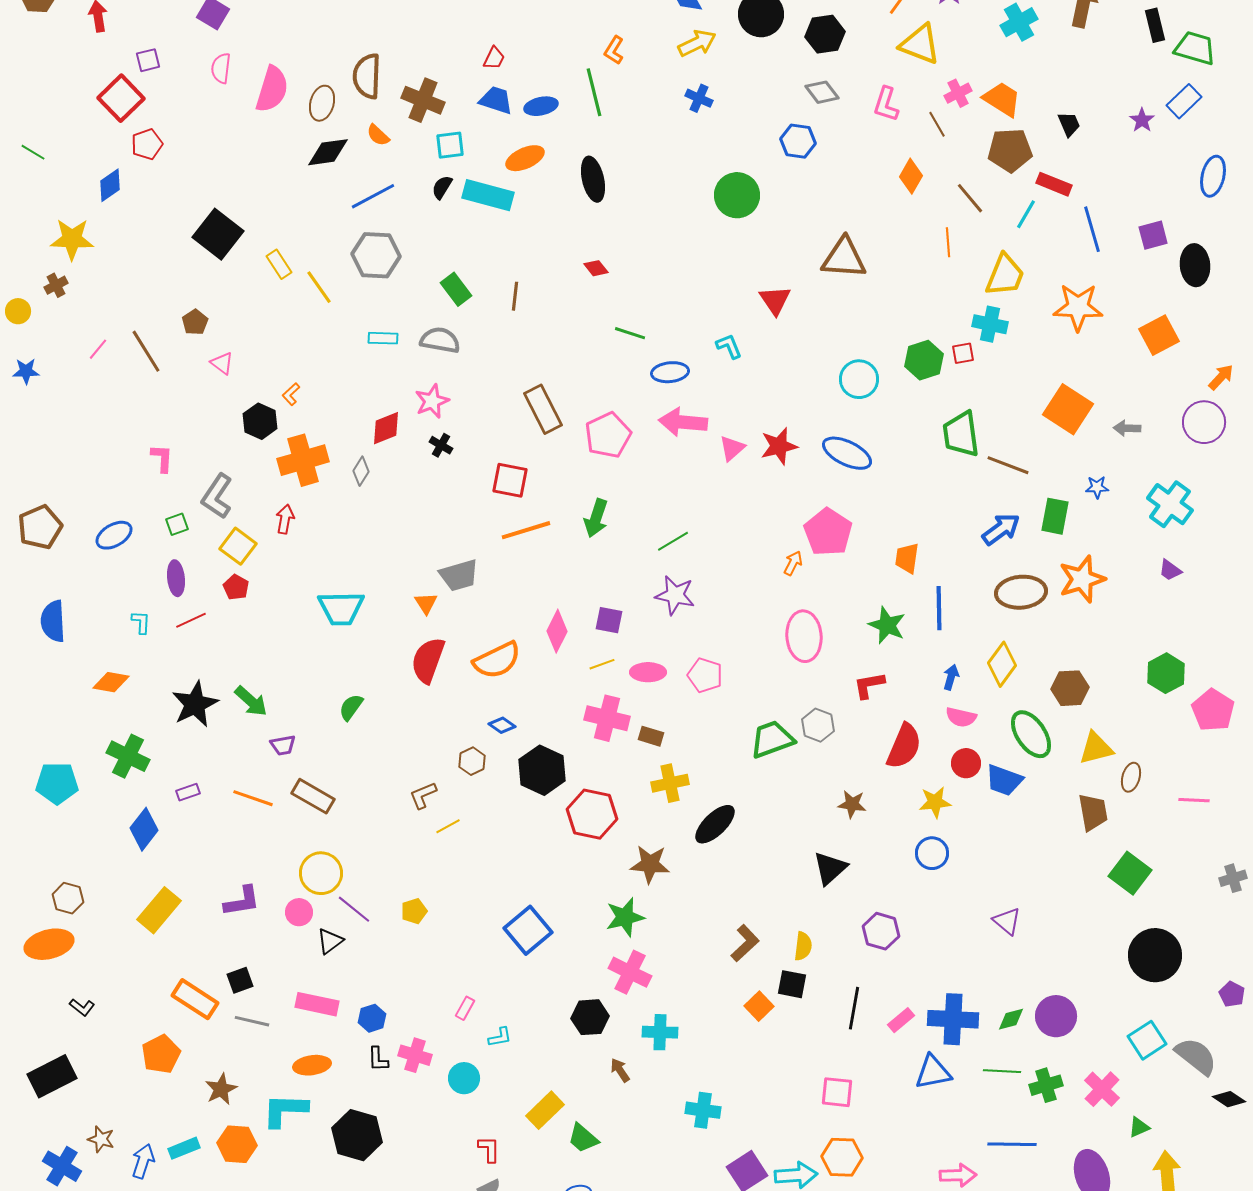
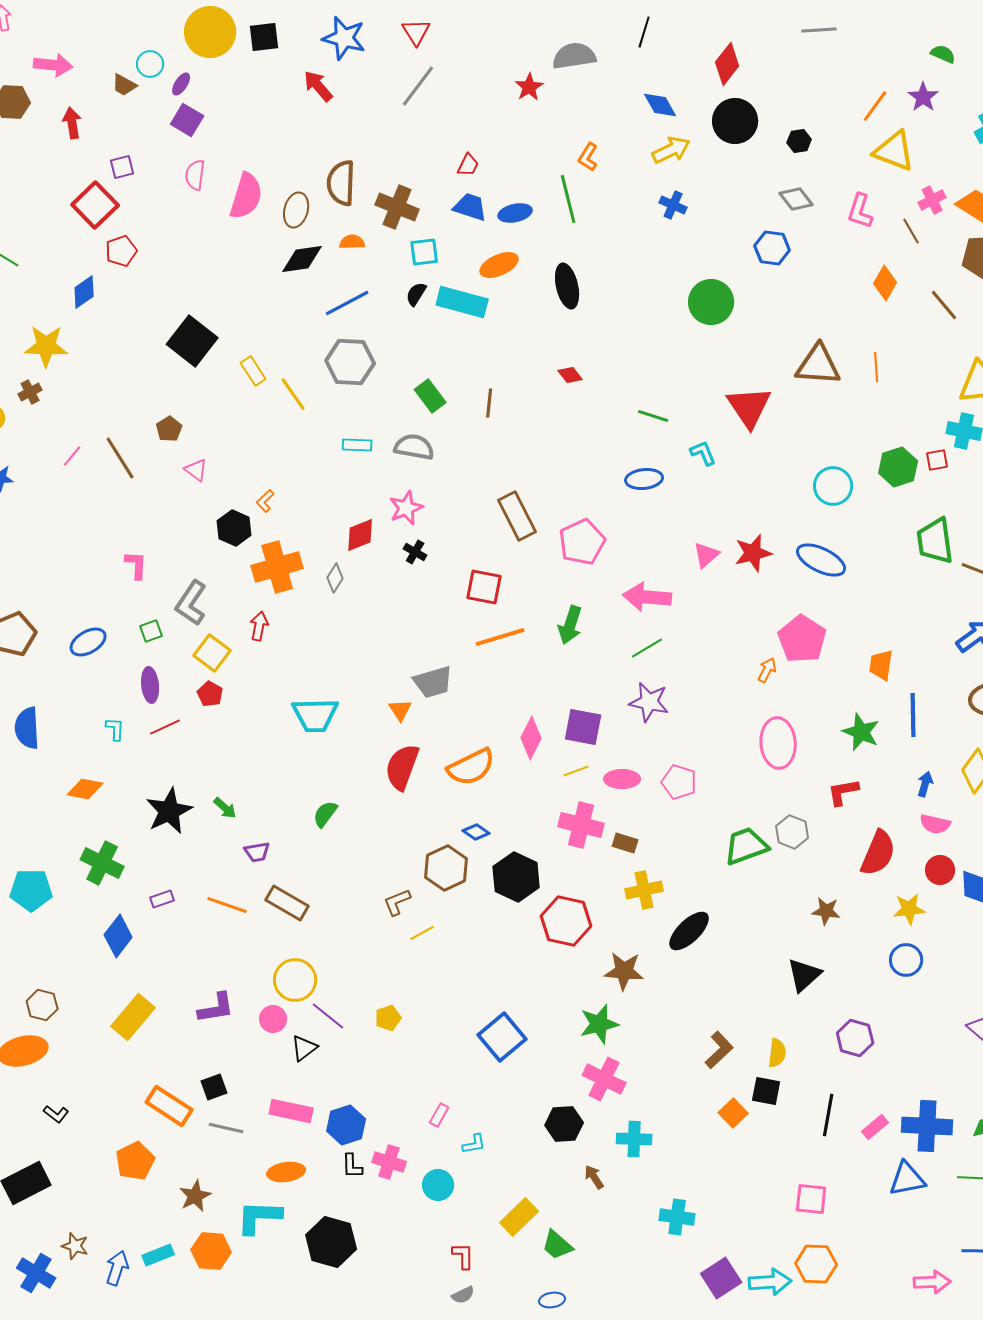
black hexagon: (825, 34) -> (799, 141), size x0.6
orange semicircle: (378, 135) -> (352, 242), turned 135
orange line: (948, 242) -> (876, 367), moved
red triangle: (775, 300) -> (749, 407), size x1.4
green line: (630, 333) -> (653, 416), moved
pink arrow: (683, 422) -> (647, 597), moved
purple square: (609, 620) -> (583, 727), size x1.4
green arrow: (251, 701) -> (225, 808), size x0.7
brown hexagon: (472, 761) -> (446, 868), size x1.6
blue hexagon: (372, 1018) -> (346, 1125), size x1.4

